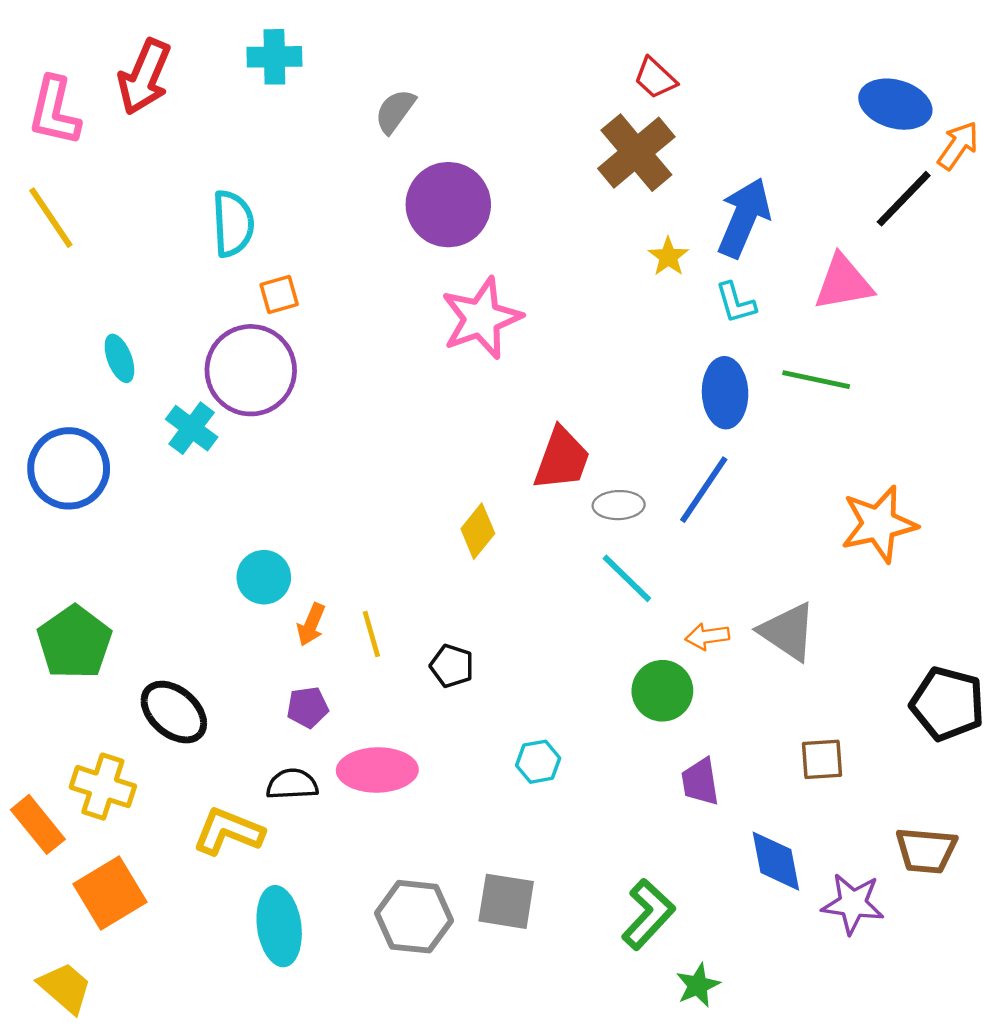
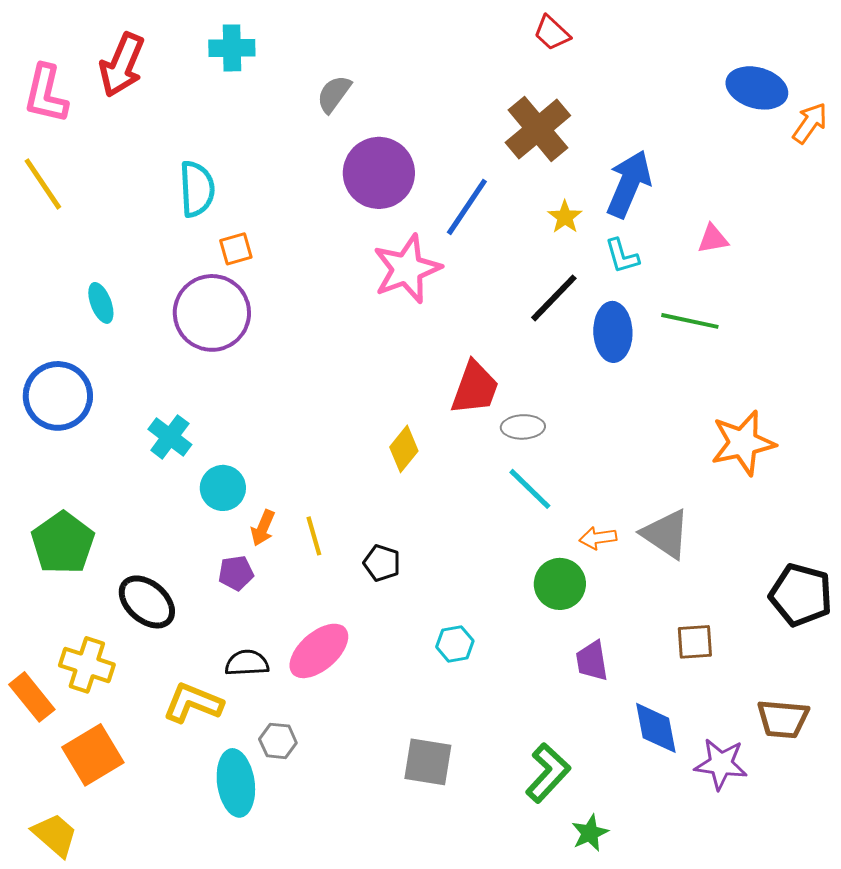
red trapezoid: (655, 78) -> (552, 33), moved
black line: (904, 199) -> (554, 298), moved
pink triangle: (843, 283) -> (713, 239), size x0.6
cyan cross: (192, 428) -> (170, 437), moved
blue line: (704, 490) -> (467, 207), moved
purple pentagon: (308, 707) -> (236, 573), moved
pink ellipse: (377, 770) -> (319, 651), turned -40
gray hexagon: (414, 917) -> (278, 741), moved, size x0.6

